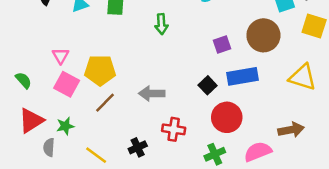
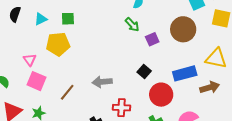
green arrow: (161, 24) -> (132, 25), moved, turned -35
yellow pentagon: (100, 70) -> (58, 44), moved
blue rectangle: (243, 76) -> (185, 73), moved
brown arrow: (291, 130) -> (210, 87), moved

